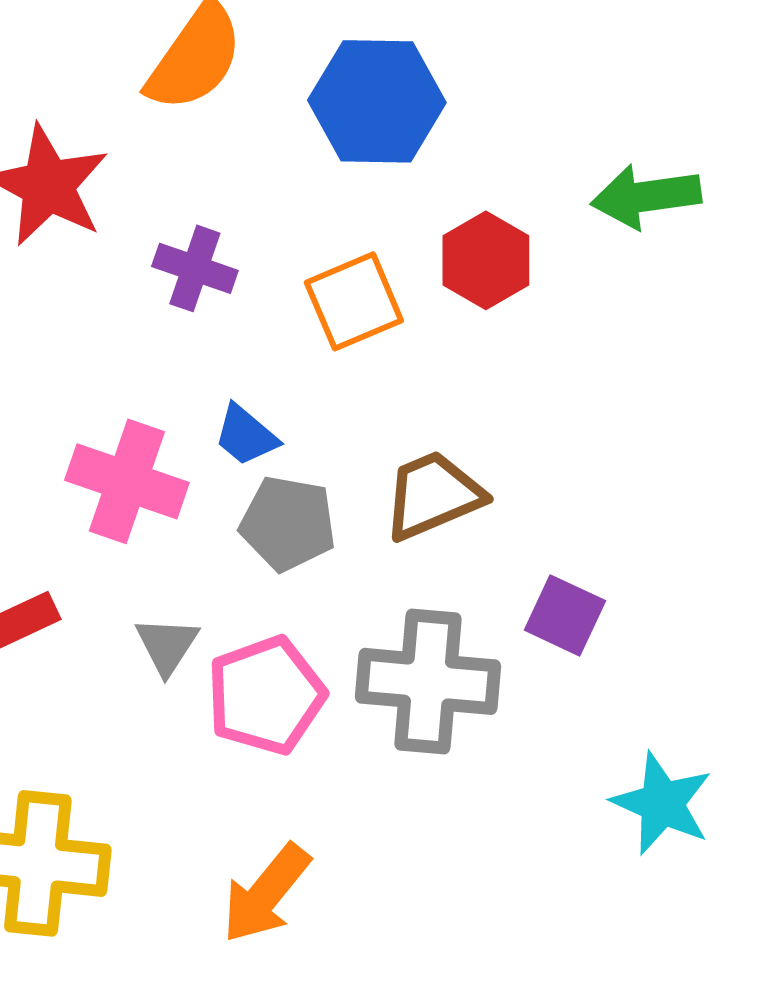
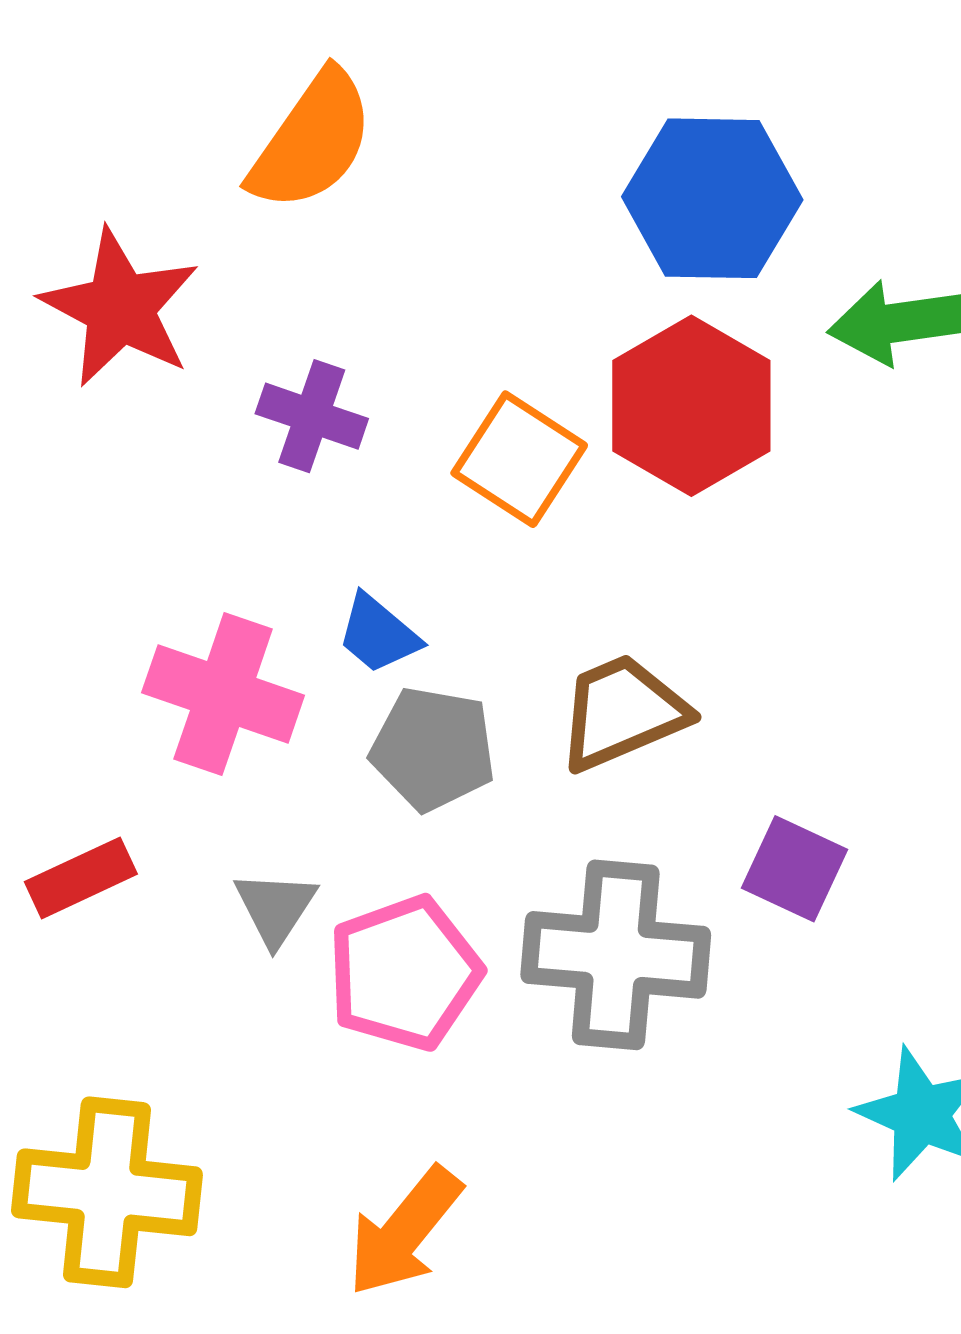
blue hexagon: (377, 101) -> (712, 198), moved
red hexagon: (486, 260) -> (691, 406), size x1.4
orange square: (354, 301) -> (519, 459), turned -34

